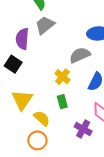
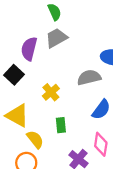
yellow cross: (62, 77) -> (51, 92), moved
yellow triangle: (22, 100) -> (17, 116), turned -45

